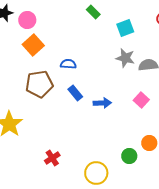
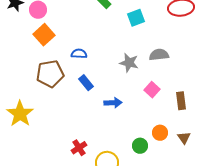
gray star: (125, 58) -> (129, 63), moved
blue arrow: (102, 103) -> (113, 103), moved
red cross: (52, 158) -> (79, 148), moved

